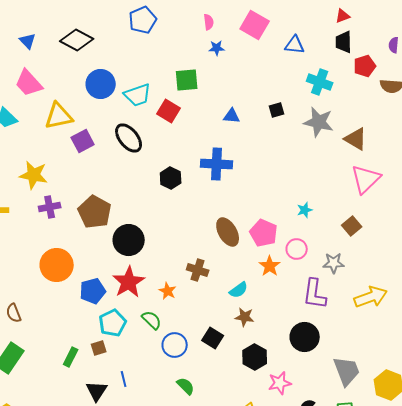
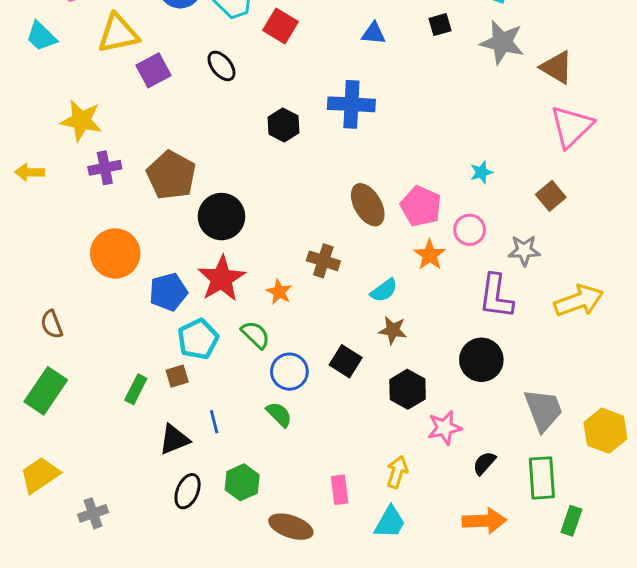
black ellipse: (129, 138) -> (221, 66), size x0.7
green semicircle: (186, 386) -> (279, 414), moved
black triangle: (97, 391) -> (174, 440), turned 35

